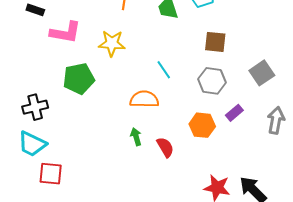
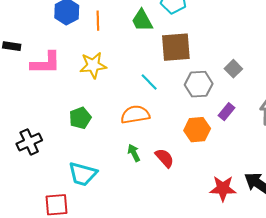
brown square: (215, 42) -> (176, 47), moved, size x1.4
gray square: (262, 73) -> (233, 69), moved, size x0.7
green pentagon: (79, 79) -> (80, 118), moved, size x0.7
cyan trapezoid: (32, 144) -> (83, 174), moved

